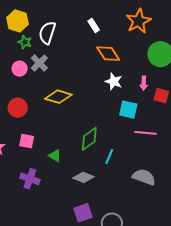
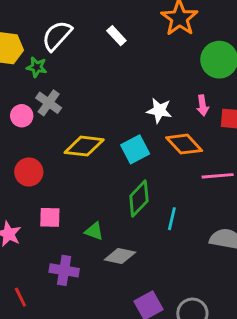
white semicircle: (47, 33) -> (57, 36), moved, turned 35
green star: (25, 42) -> (37, 67), moved
orange diamond: (108, 54) -> (184, 144), moved
cyan square: (128, 110) -> (135, 149), moved, turned -30
gray diamond: (83, 177) -> (120, 256), moved

